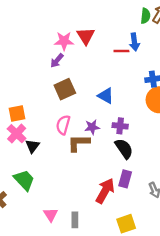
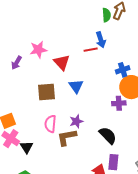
red triangle: (86, 36) -> (62, 62), moved
purple arrow: (57, 61) -> (17, 63), moved
brown square: (65, 89) -> (46, 92), turned 30
blue triangle: (106, 96) -> (76, 86), moved, turned 35
purple cross: (120, 126) -> (119, 103), moved

